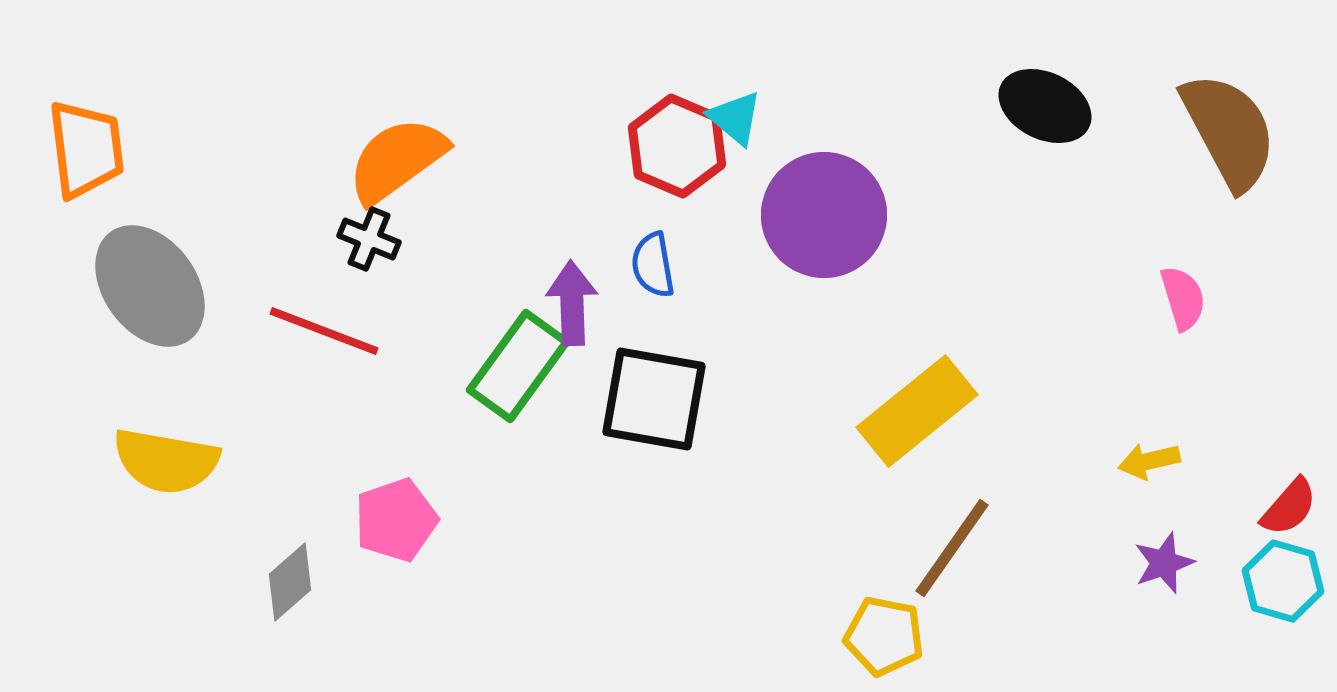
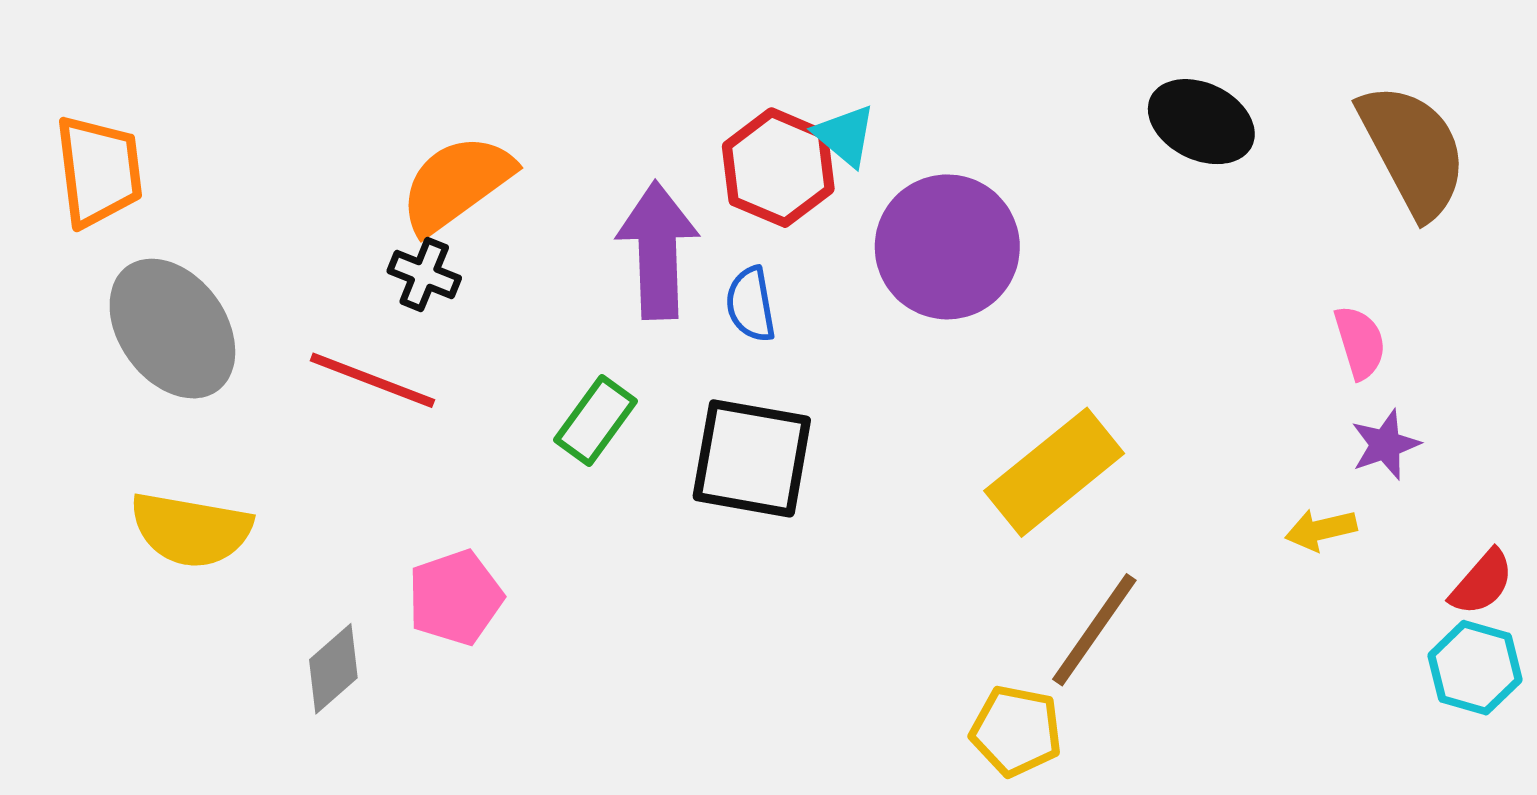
purple arrow: (572, 303) -> (658, 250), moved, size x1.4
green rectangle: (518, 366) -> (595, 420), size x0.7
purple star: (1164, 563) -> (1385, 445), moved

